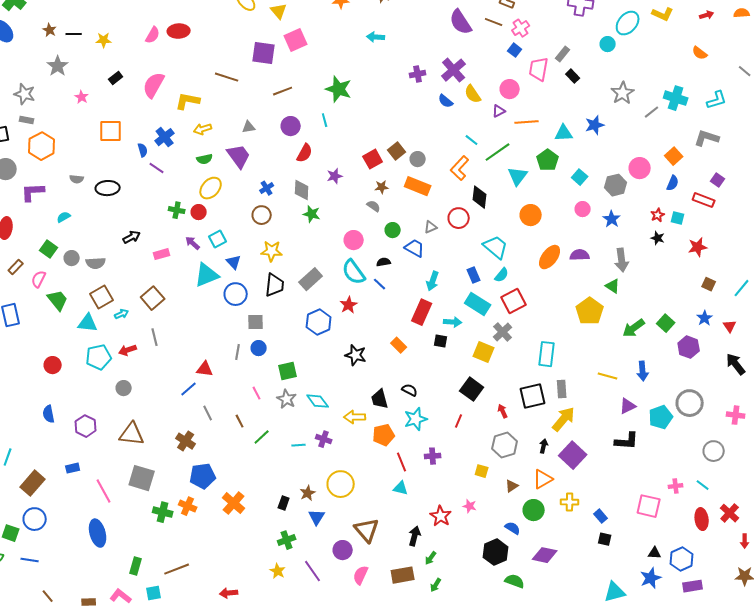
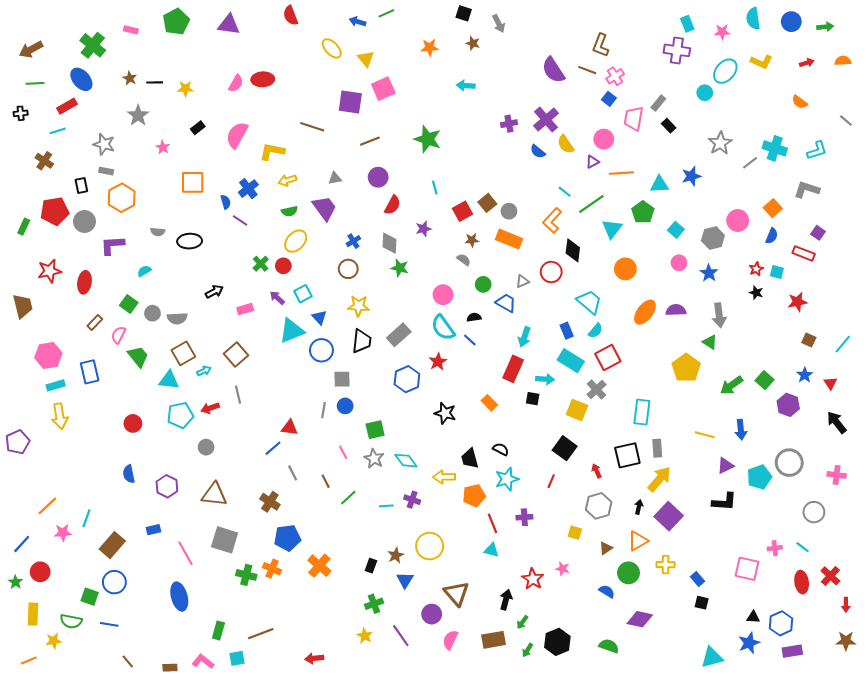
cyan line: (325, 120) -> (435, 188), moved
green cross: (177, 210) -> (261, 264), turned 35
black hexagon: (496, 552) -> (557, 642), moved

